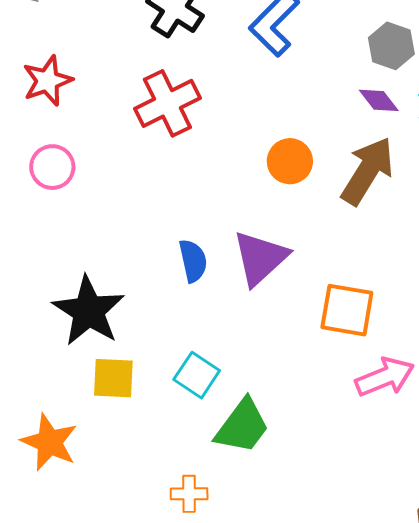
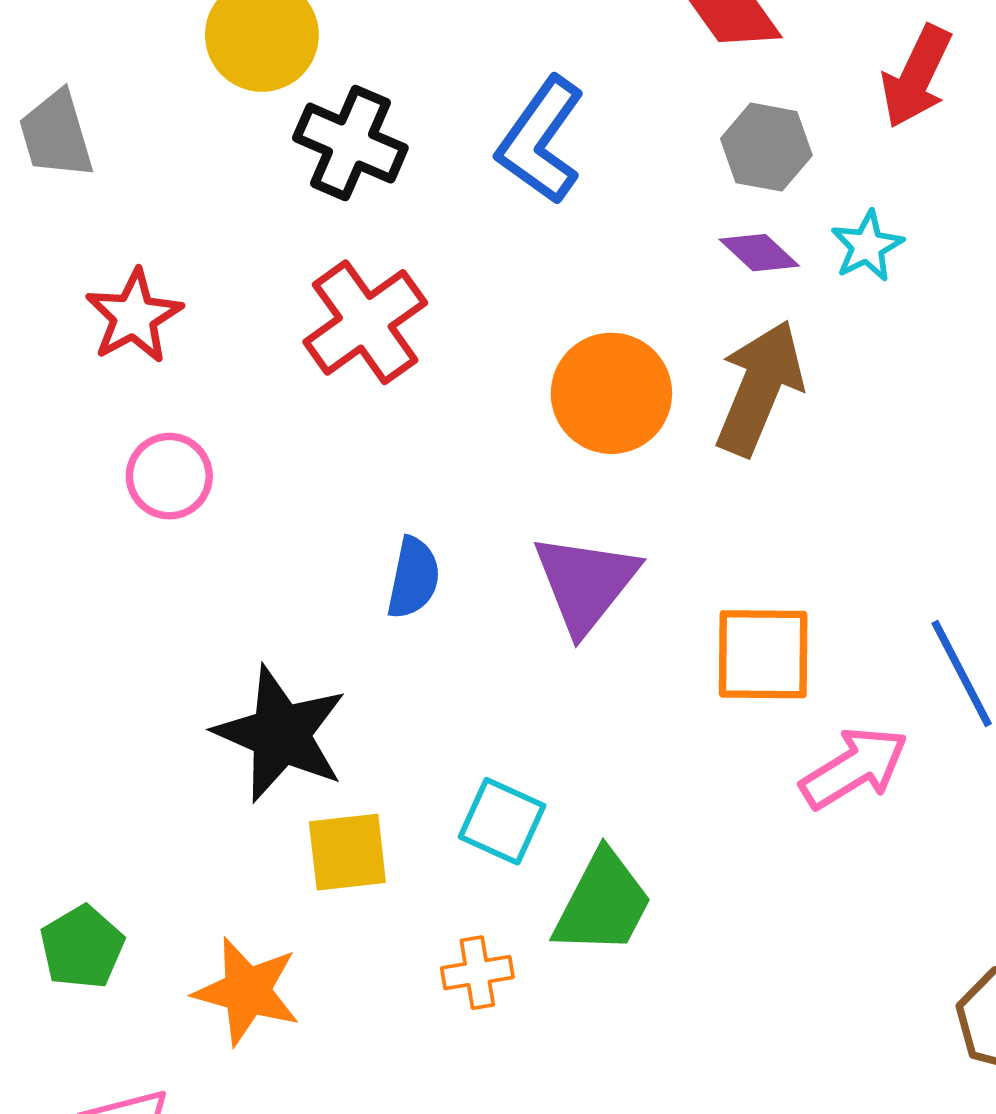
orange circle: (290, 161) -> (611, 393), size x1.4
blue semicircle: (193, 261) -> (413, 578), moved, turned 33
orange cross: (189, 494) -> (477, 973), moved

